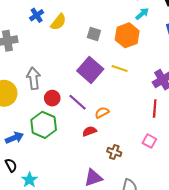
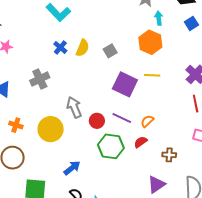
cyan arrow: (142, 14) -> (159, 18), turned -40
gray square: (94, 34) -> (110, 51), moved, turned -32
green hexagon: (44, 125) -> (111, 146), moved

